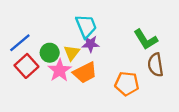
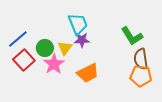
orange trapezoid: (85, 73) -> (88, 73), moved
orange pentagon: (127, 84) -> (141, 76), moved

